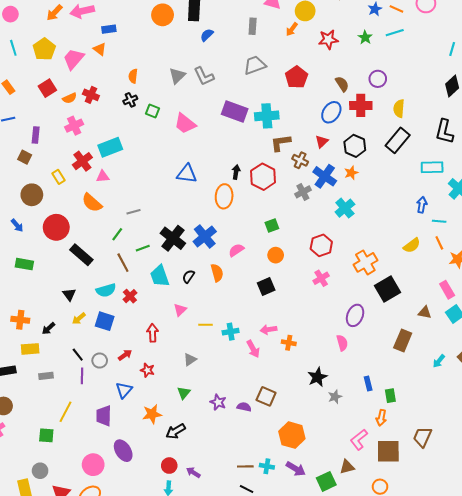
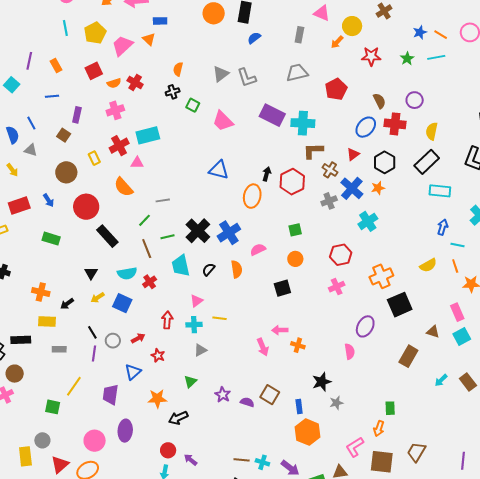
cyan rectangle: (432, 167) -> (440, 191), moved
cyan cross: (231, 332) -> (194, 325), moved
blue rectangle: (368, 384) -> (299, 406), moved
orange hexagon: (292, 435) -> (307, 432), moved
purple ellipse: (123, 451) -> (125, 431), turned 30

